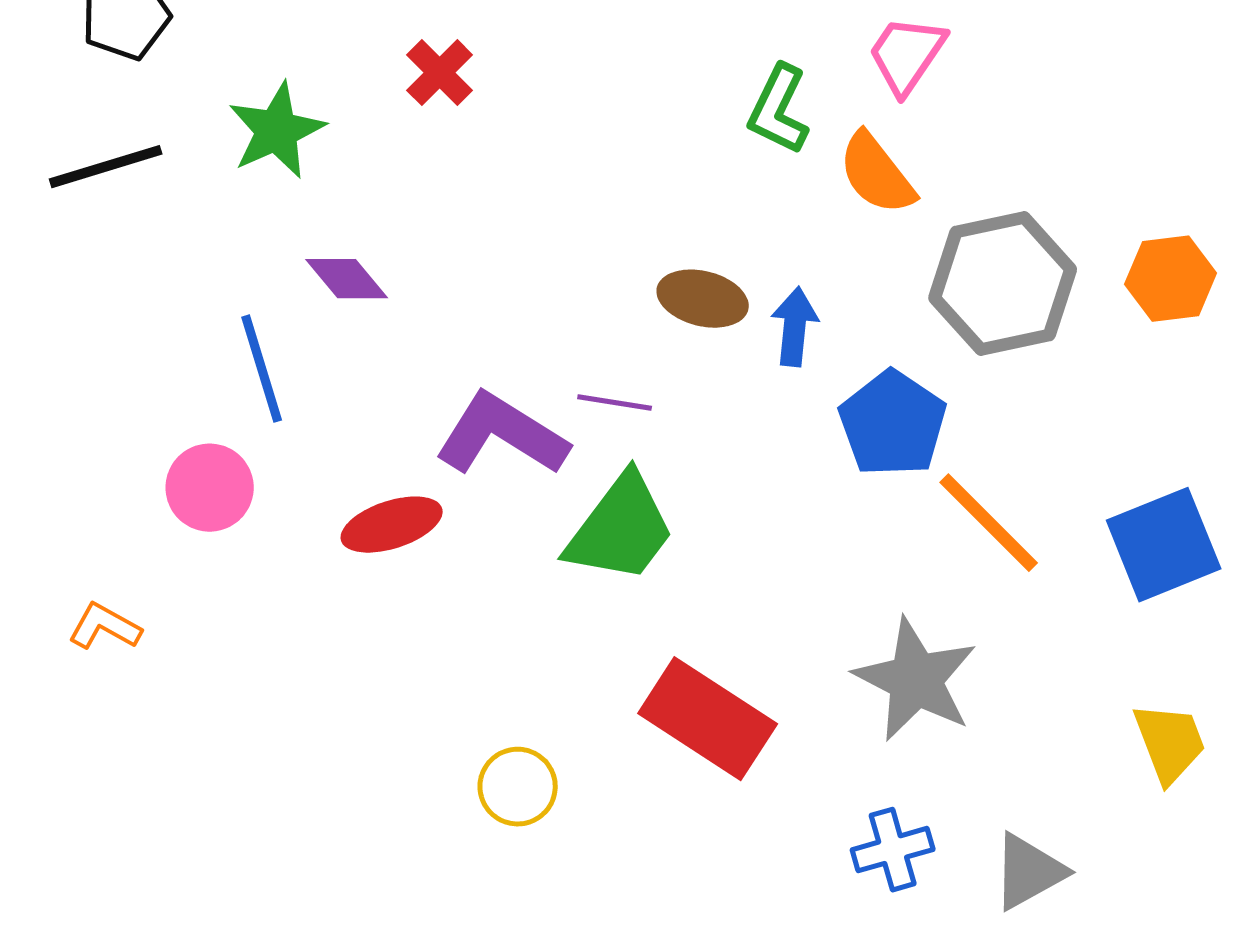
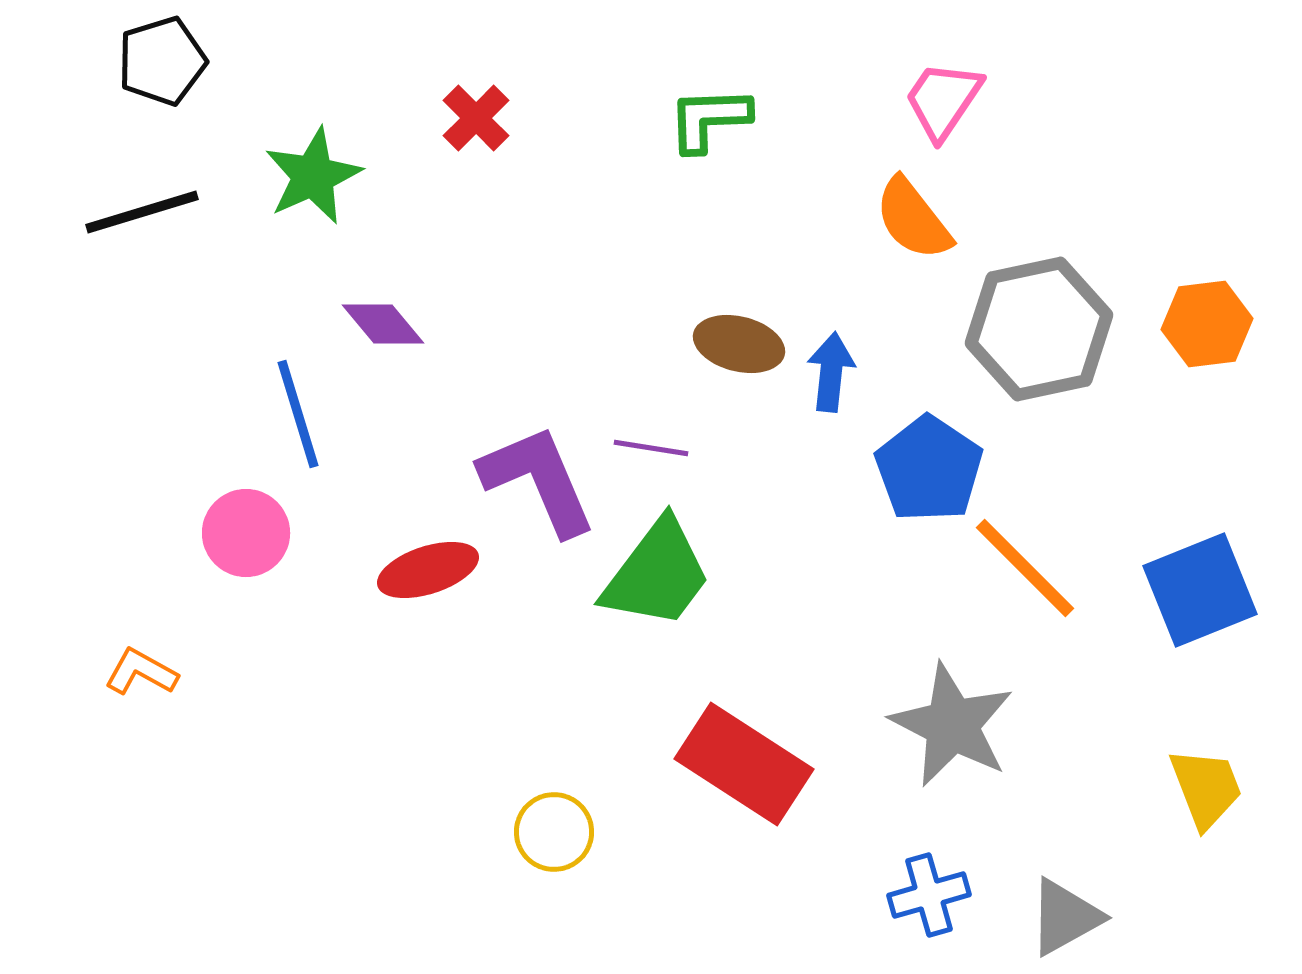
green L-shape: (779, 110) -> (709, 119), moved, turned 62
purple L-shape: (502, 435) -> (538, 480), turned 35

